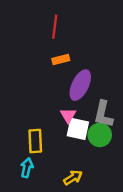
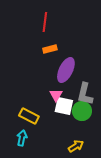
yellow rectangle: (35, 141) -> (29, 116), turned -60
yellow arrow: (73, 177) -> (76, 146), moved

